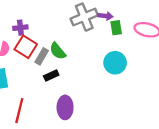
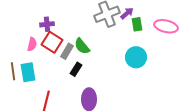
purple arrow: (105, 16) -> (127, 13), turned -48
black rectangle: (51, 76) -> (76, 69), turned -32

